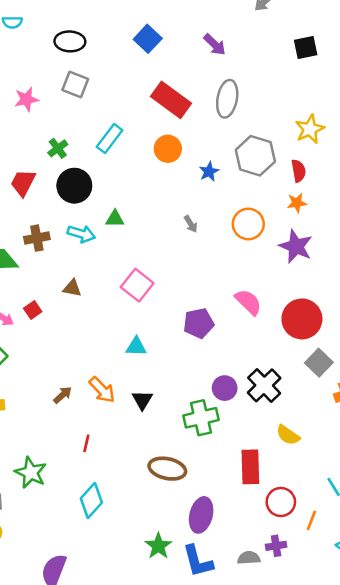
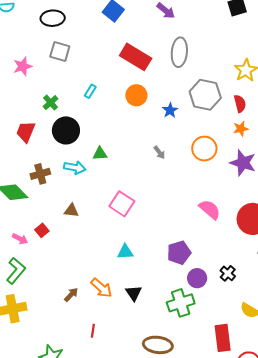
cyan rectangle: (110, 139) -> (90, 91), size x0.6
purple pentagon: (199, 323) -> (179, 253), moved
black cross: (264, 385) -> (228, 273), size x0.6

